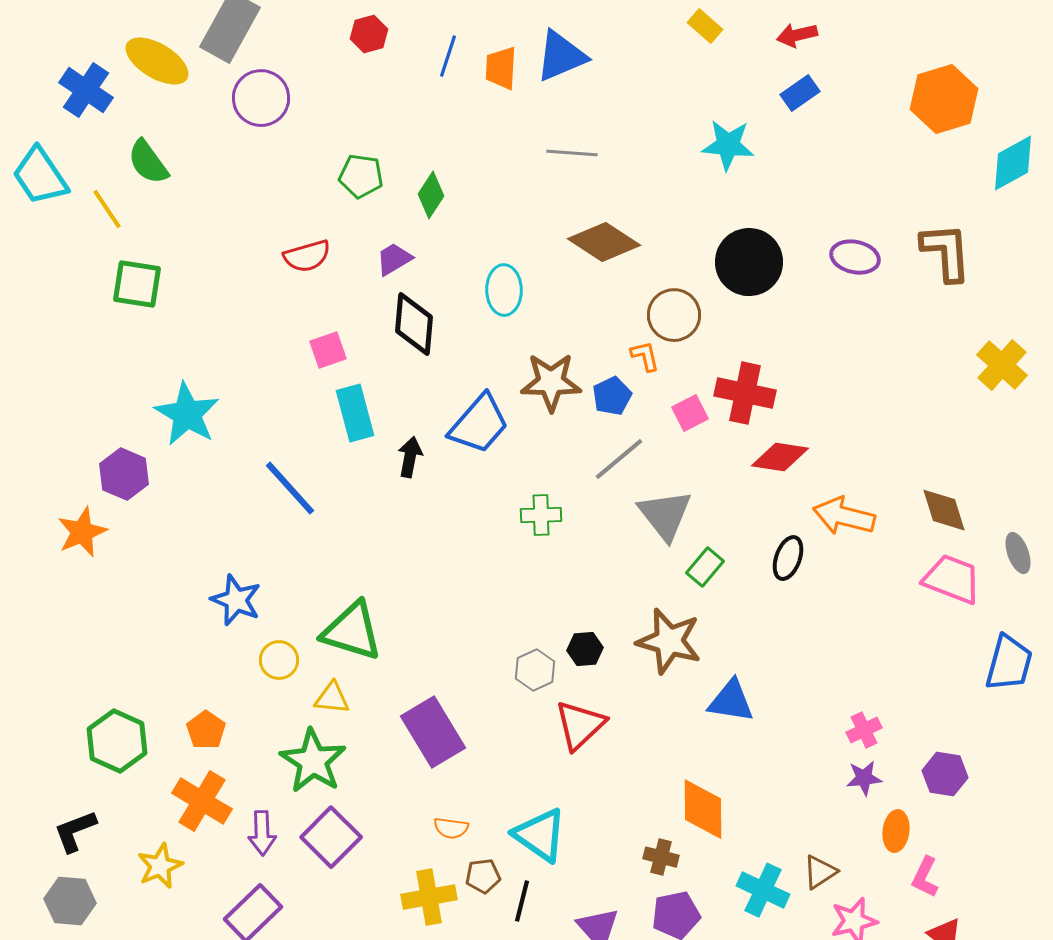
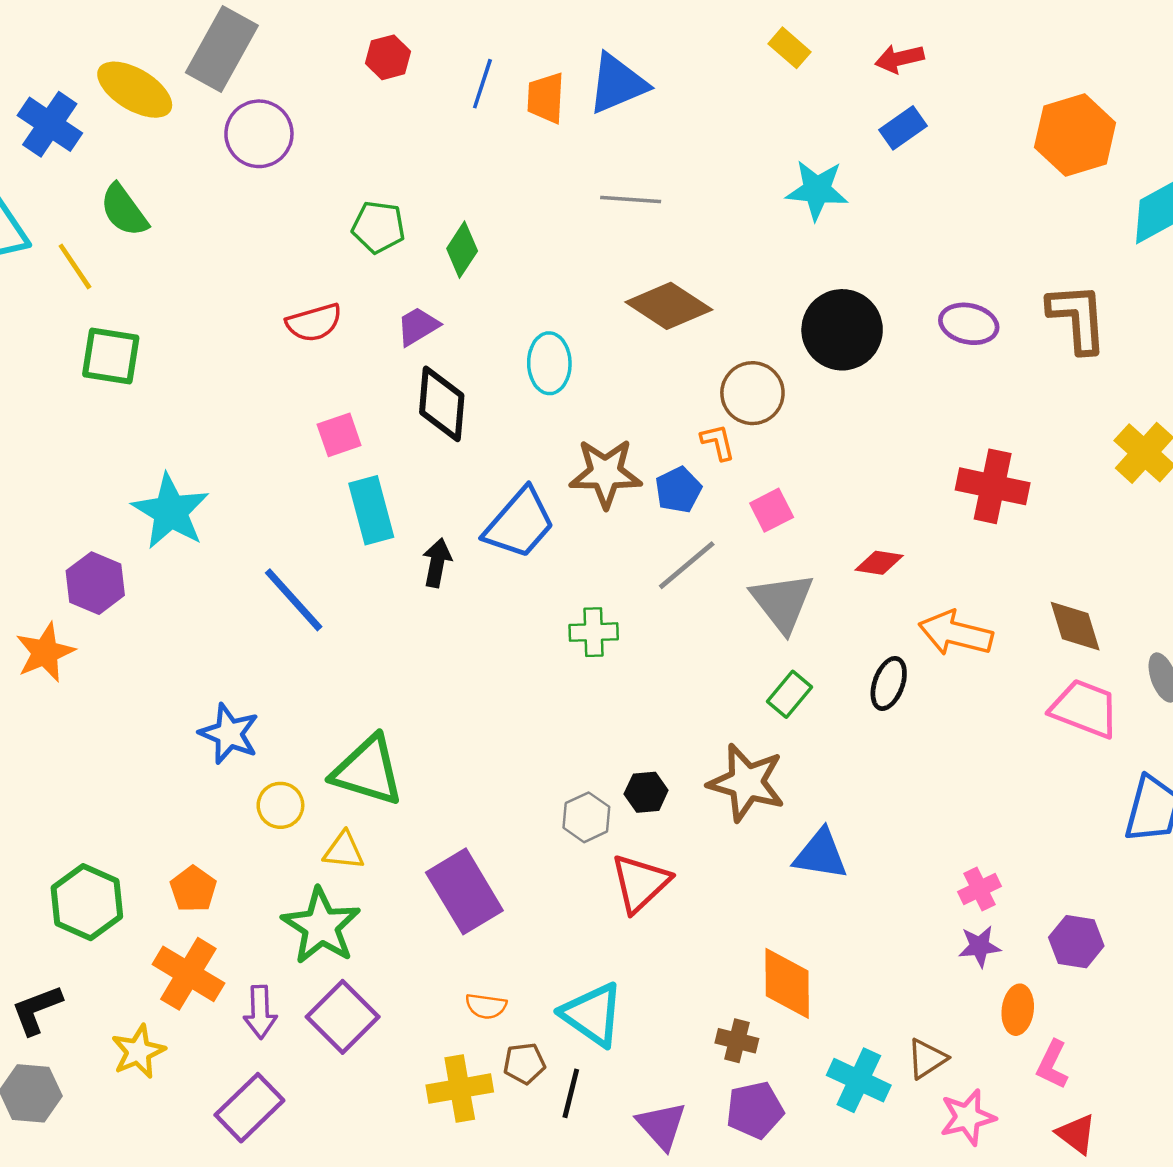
red cross: (745, 393) -> (993, 486), moved
red diamond: (780, 457) -> (879, 563), size x0.7
gray triangle: (665, 515) -> (782, 602), moved

